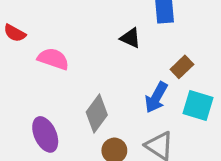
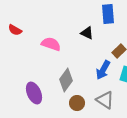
pink semicircle: (53, 59) -> (51, 44), moved

